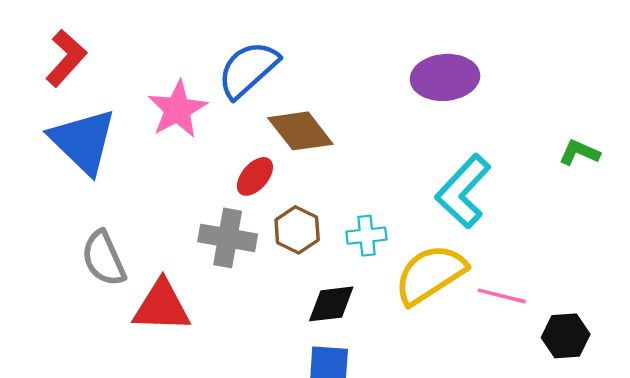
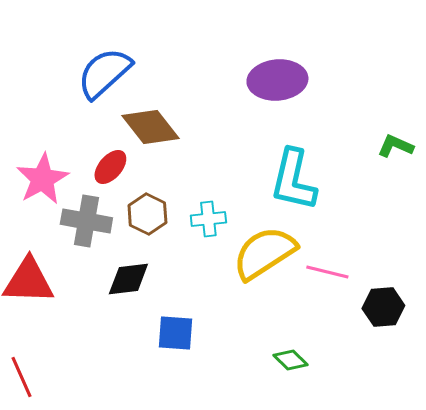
pink star: (178, 109) -> (42, 179), moved
cyan L-shape: (463, 191) -> (293, 180), turned -30
black diamond: (331, 304) -> (128, 279), moved

